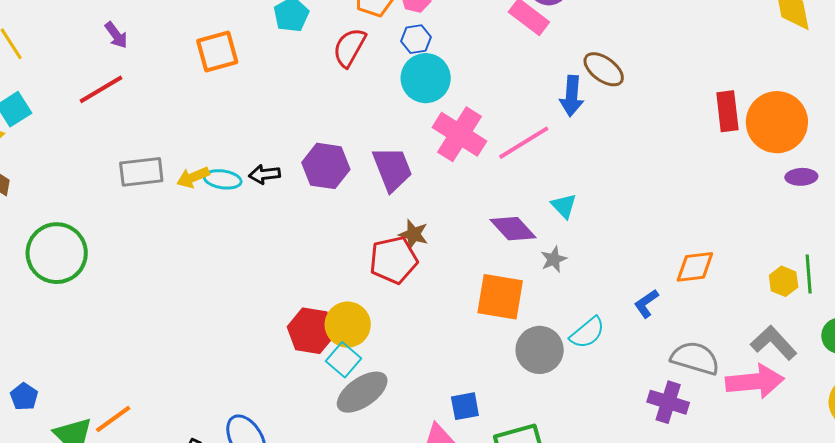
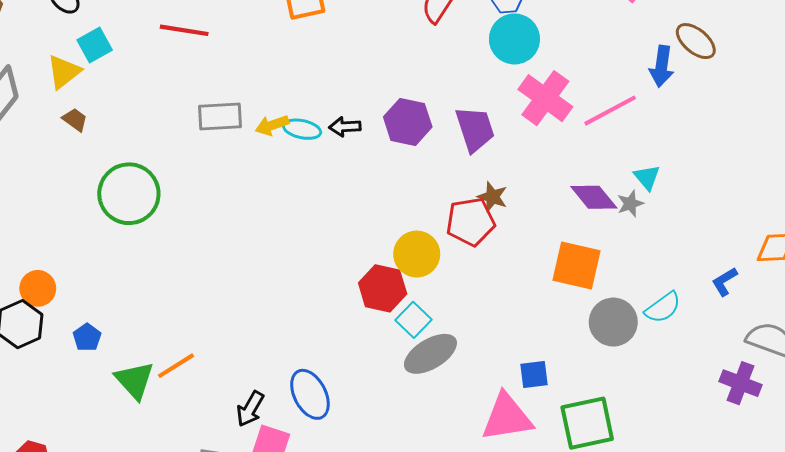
red line: (101, 89) -> (184, 30), turned 36
gray star: (554, 259) -> (630, 204), moved
yellow circle: (348, 325) -> (417, 254), moved

